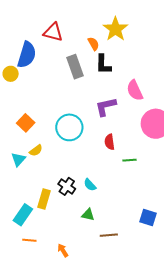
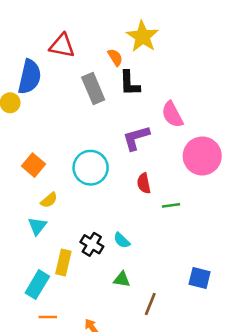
cyan triangle: (18, 159) -> (37, 226), moved
brown line: (109, 235) -> (150, 304), turned -60

